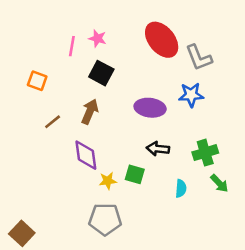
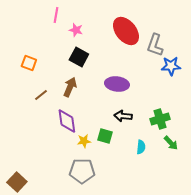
pink line: (72, 46) -> (56, 15), moved
gray L-shape: (199, 58) -> (155, 45), turned 40
blue star: (191, 95) -> (171, 66), moved

